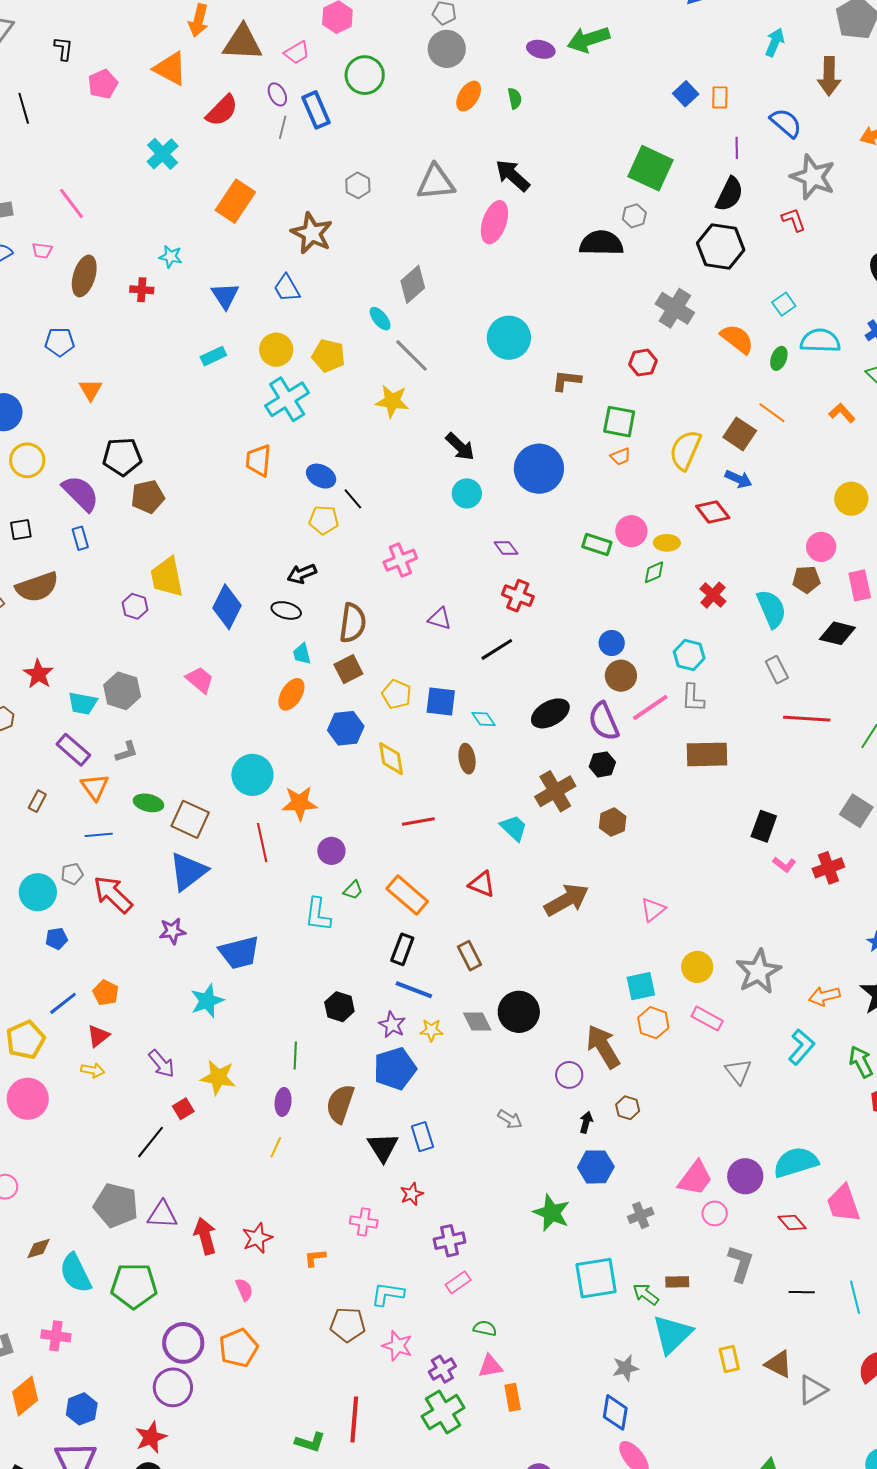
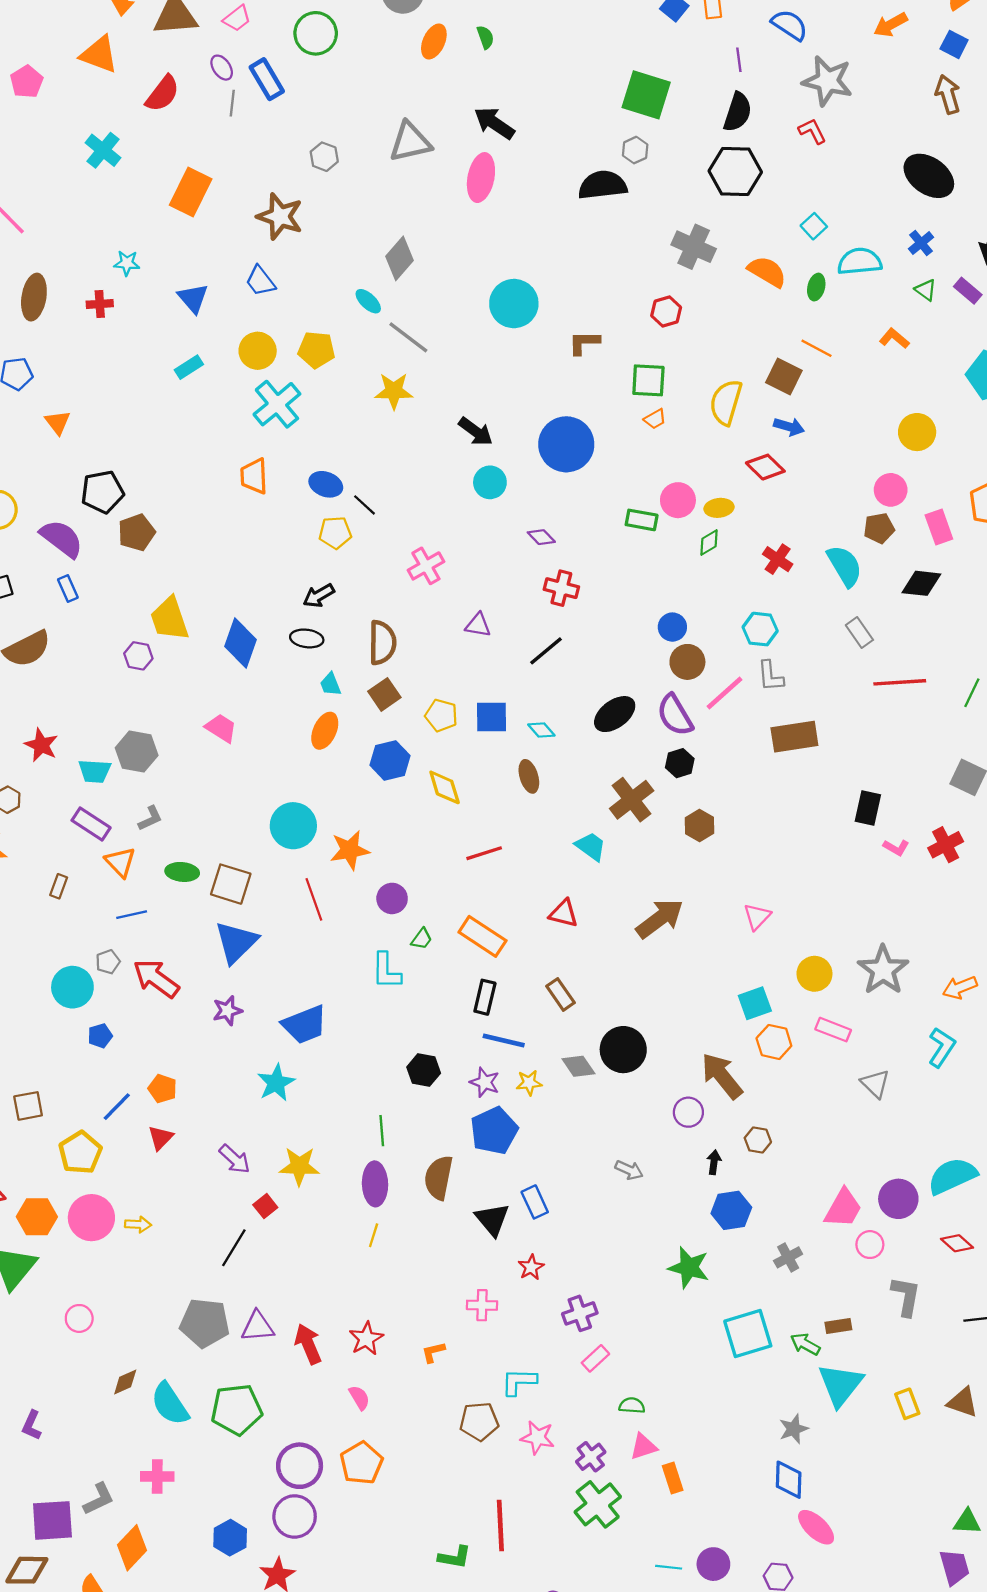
yellow arrow: (93, 1070) -> (138, 1224), moved
purple ellipse: (283, 1102) -> (375, 1184), size x1.4
blue hexagon: (82, 1409) -> (230, 1538), moved

